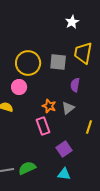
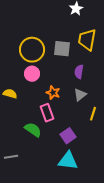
pink circle: (19, 87) -> (32, 74), moved
gray triangle: (68, 108) -> (80, 95), moved
green semicircle: (27, 168) -> (33, 130), moved, turned 60
cyan triangle: (64, 174) -> (68, 161), size x1.5

